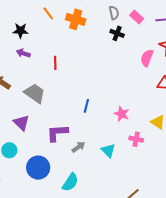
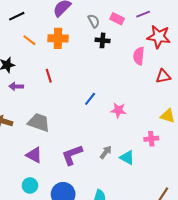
red line: (55, 63) -> (49, 76), moved
blue line: (86, 106) -> (90, 99), moved, turned 40
pink star: (122, 114) -> (118, 110), moved
gray arrow: (78, 147) -> (106, 152), moved

